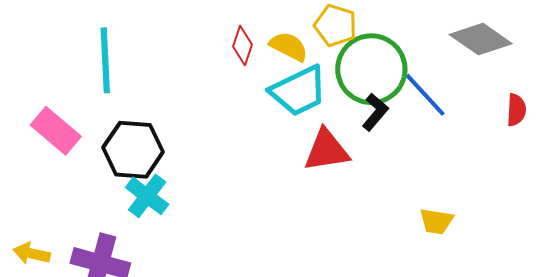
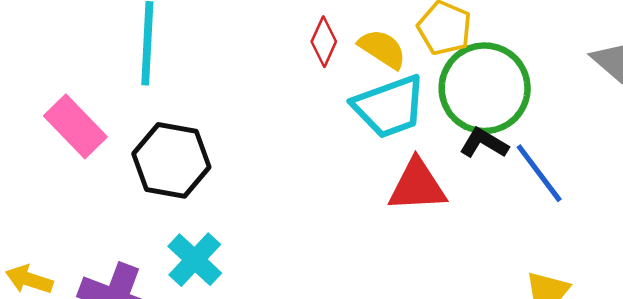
blue line: (425, 95) -> (539, 173), moved
black L-shape: (375, 112) -> (484, 143), turned -105
cyan cross: (147, 196) -> (195, 260), moved

